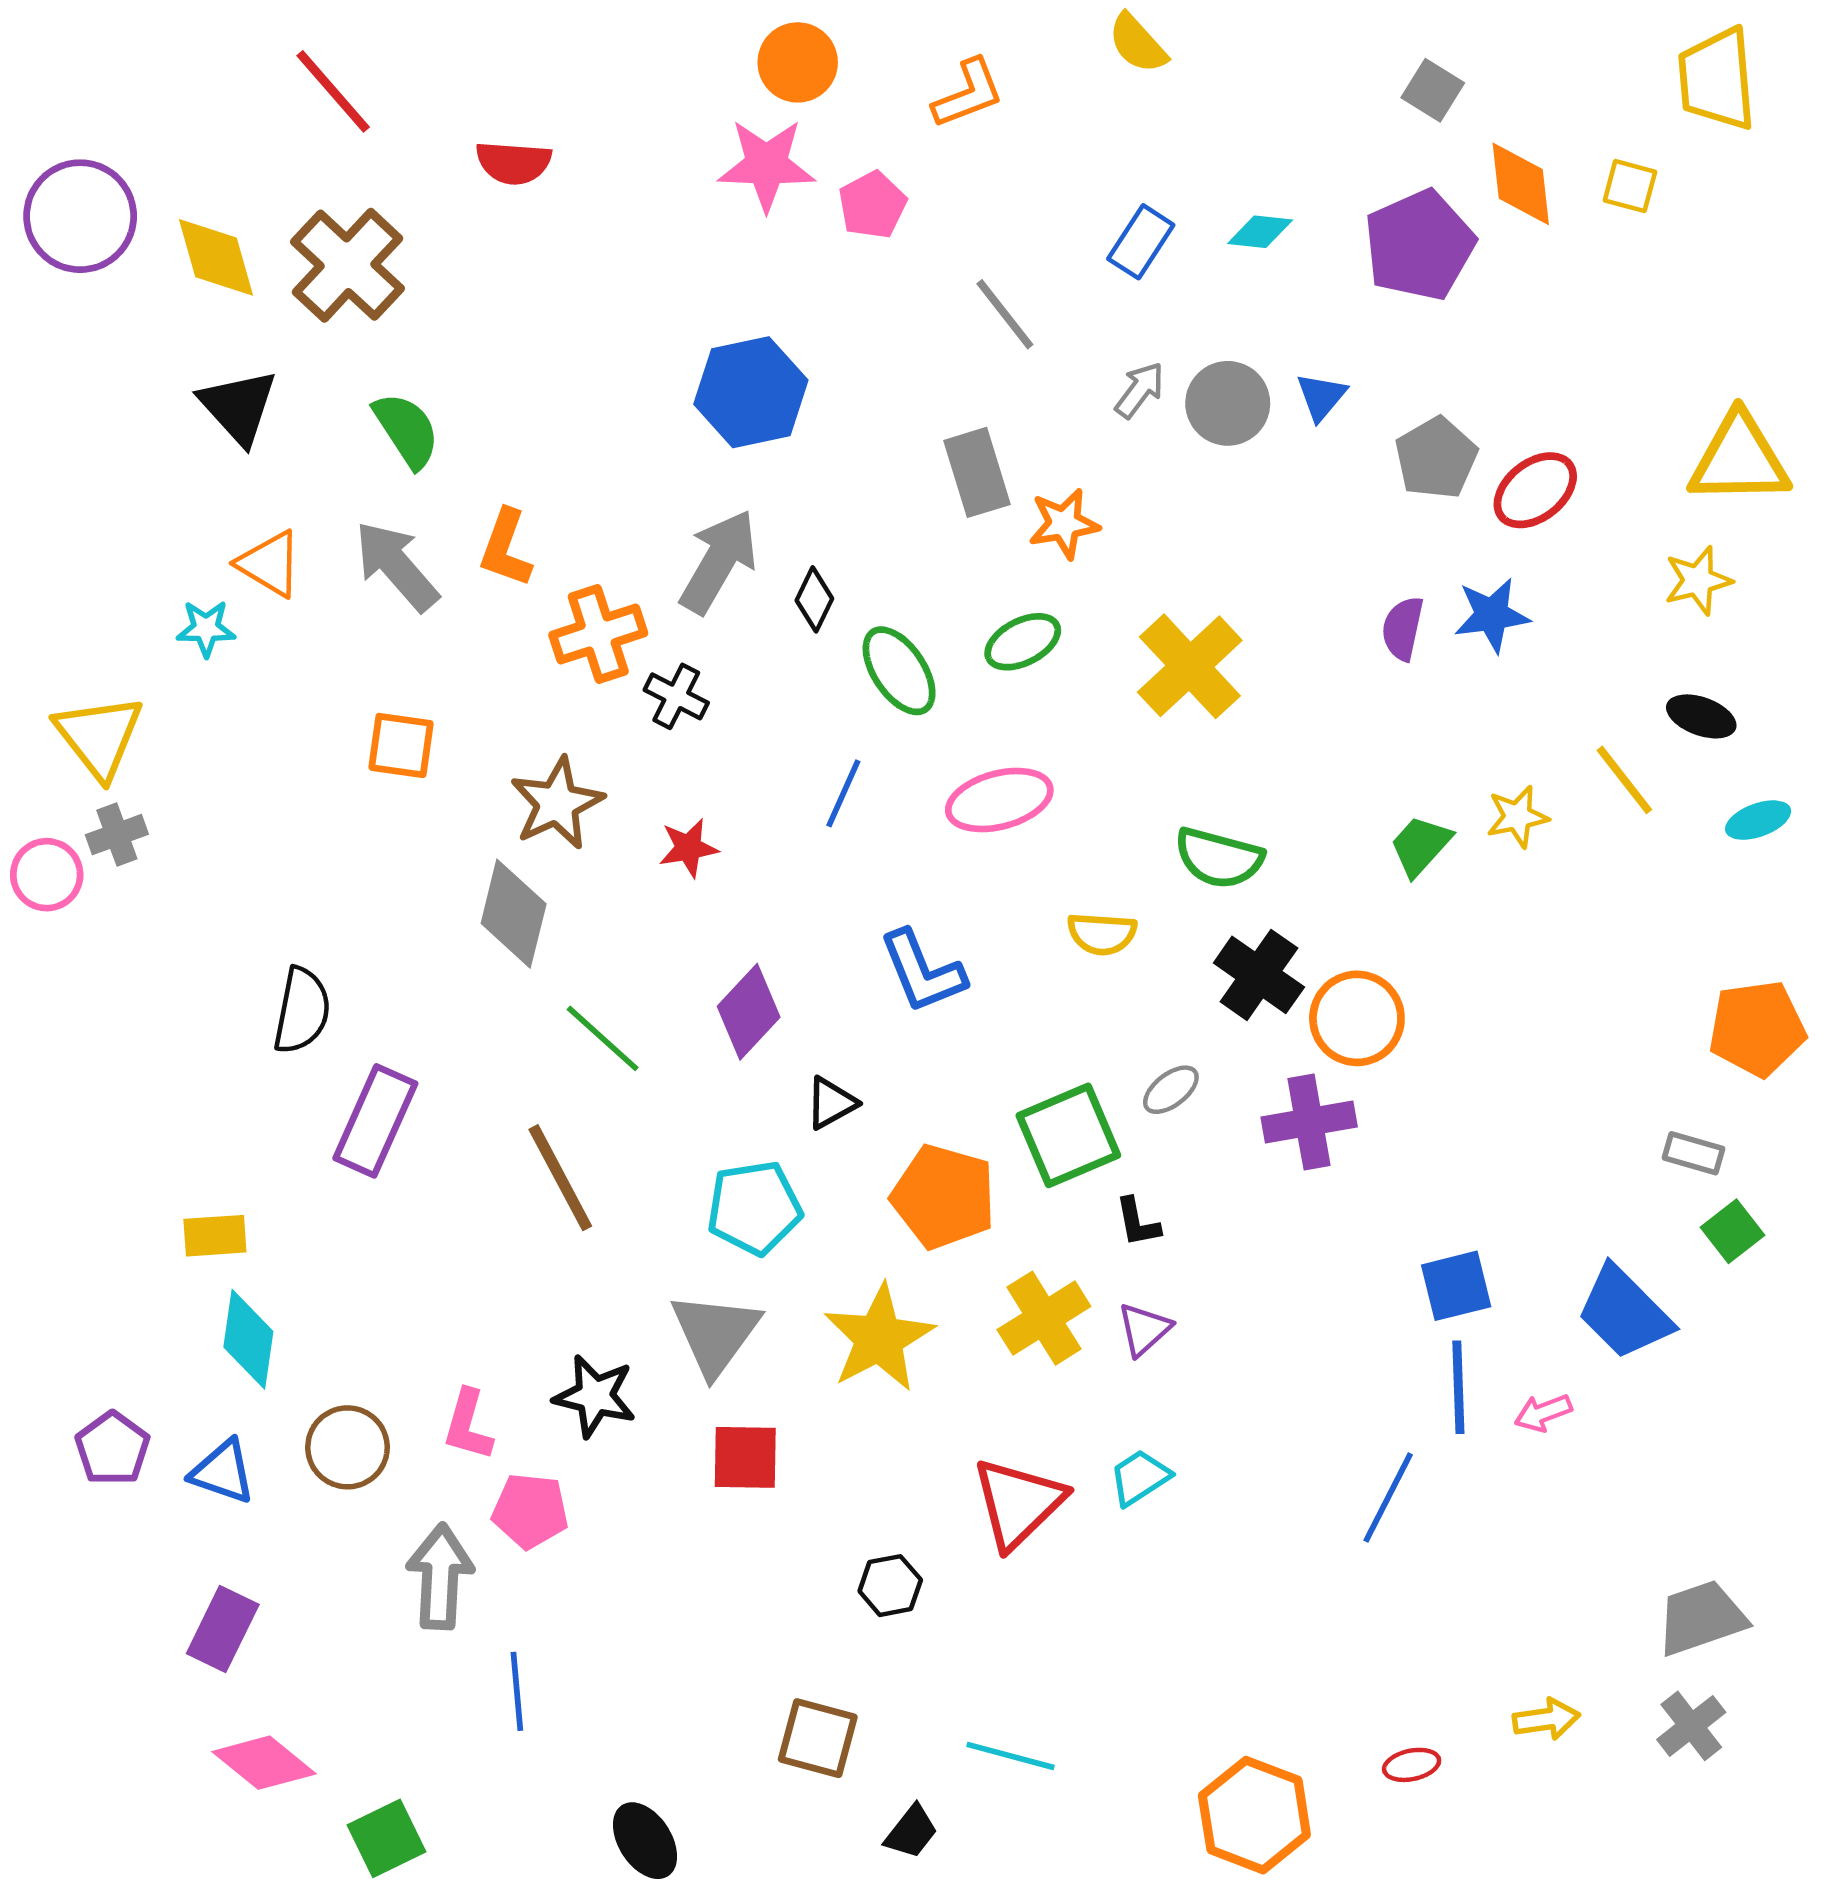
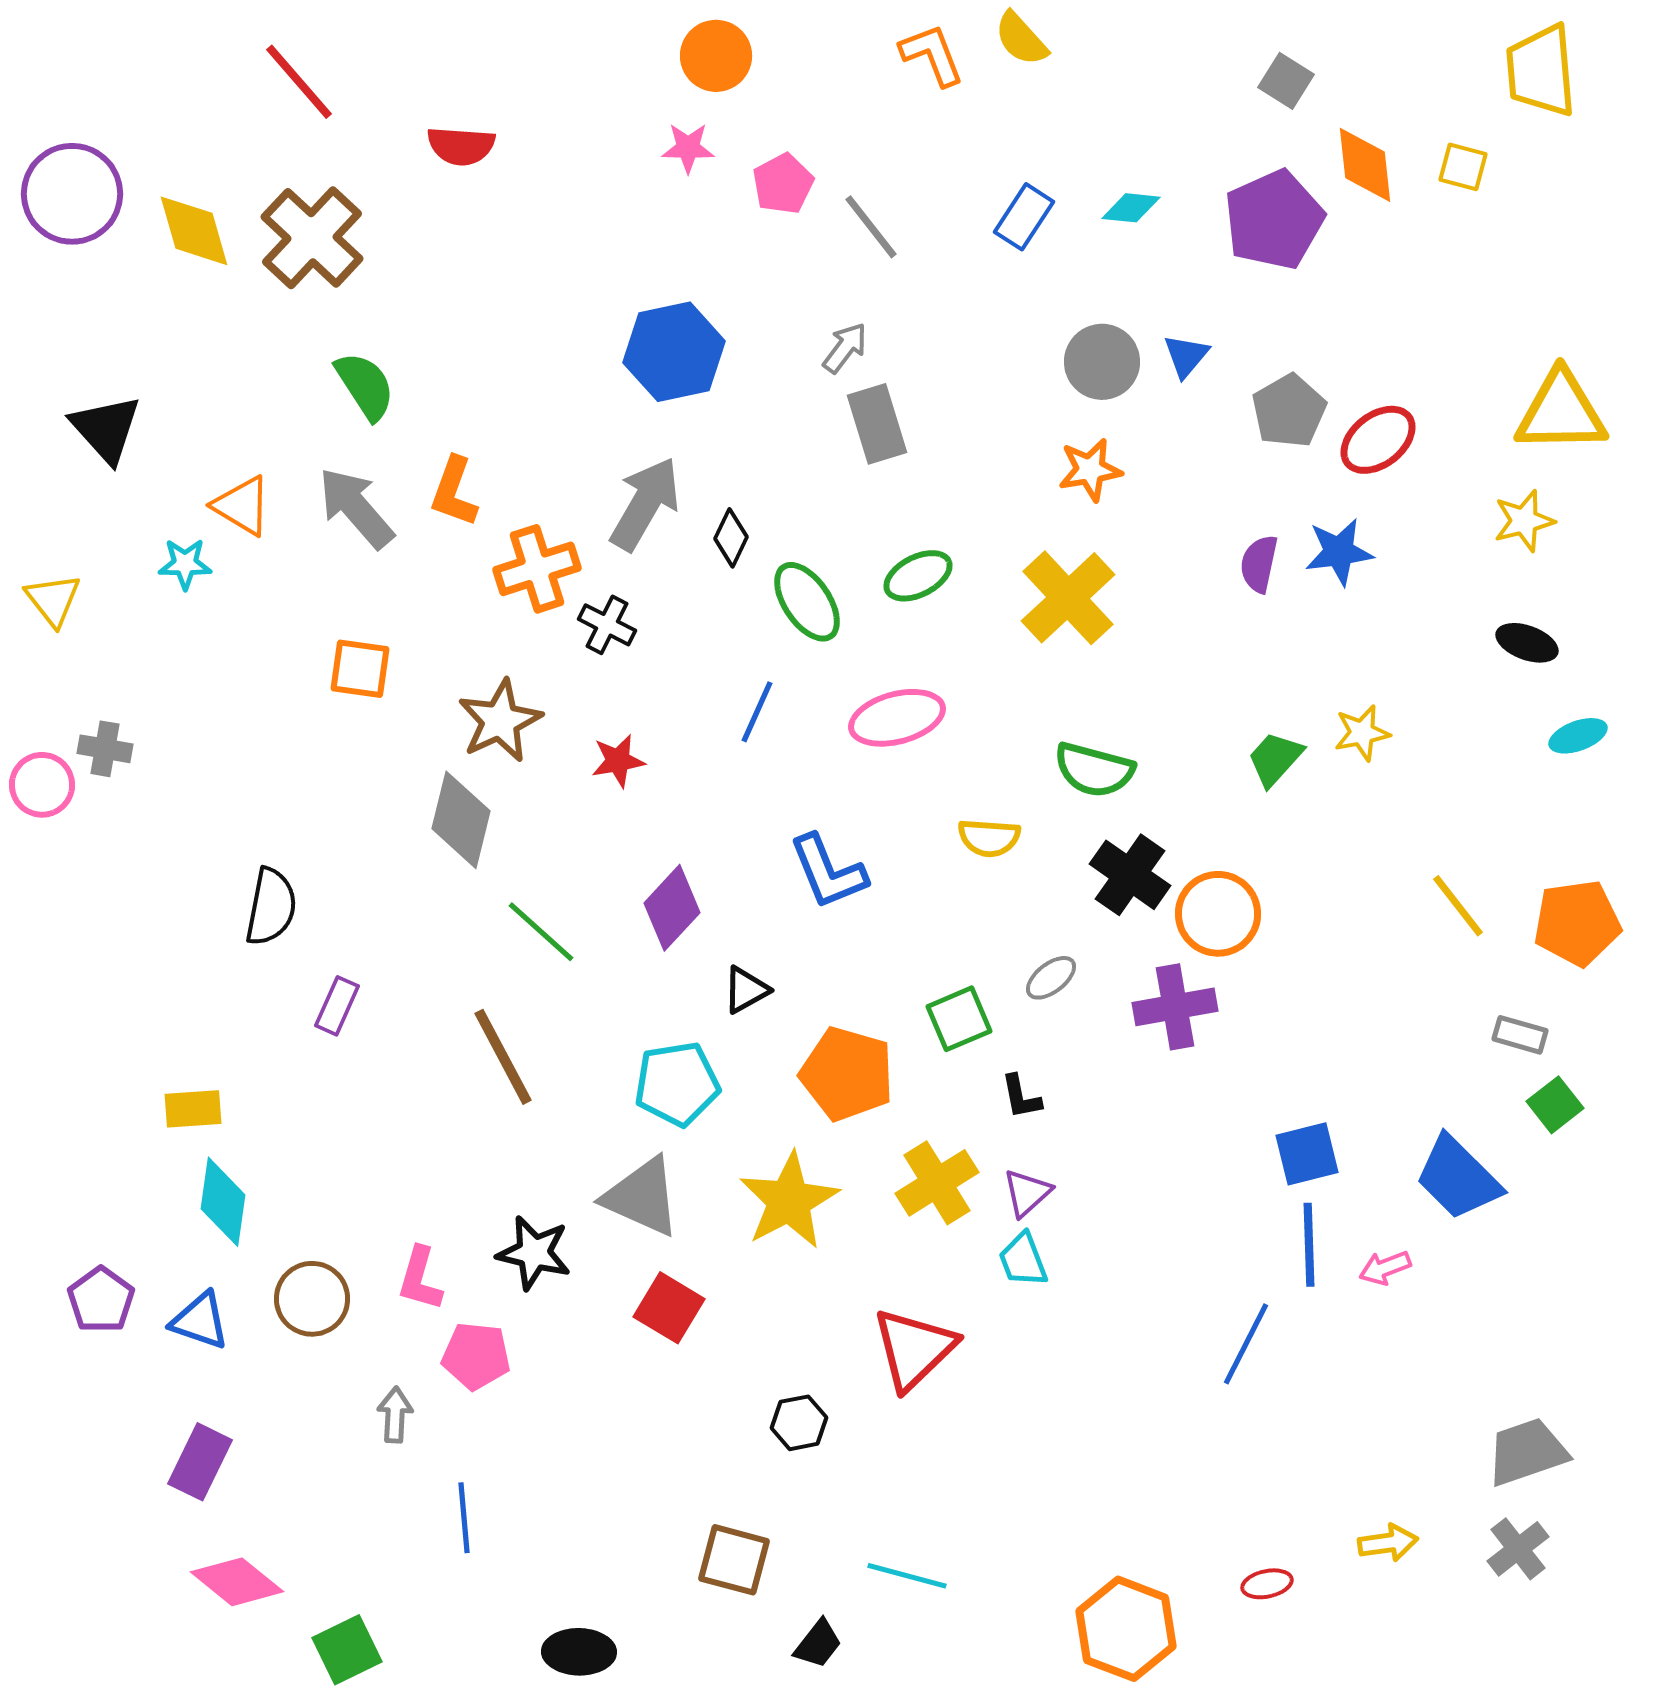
orange L-shape: (968, 94) -> (932, 55), moved, turned -90
pink star: (766, 165) -> (688, 148), size x0.6
gray line: (1005, 314) -> (871, 227), moved
gray arrow: (1140, 390) -> (845, 348), moved
black triangle: (238, 407) -> (106, 429), moved
orange star: (1064, 524) -> (1090, 470), moved
yellow triangle: (99, 736) -> (53, 600), moved, size x0.7
yellow line: (1624, 780) -> (1458, 906), moved
gray cross: (117, 835) -> (105, 749), turned 30
purple rectangle: (375, 1121) -> (337, 1006), size x0.6
green square: (1068, 1135) -> (959, 1019), size x0.7
gray triangle: (715, 1334) -> (642, 1197), turned -42
red square: (745, 1457) -> (669, 1308), turned 30
cyan trapezoid: (1140, 1477) -> (1023, 1260), moved, turned -78
gray arrow: (440, 1577) -> (395, 1415), size x0.6
black ellipse: (645, 1841) -> (579, 1652), turned -56

